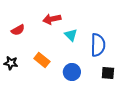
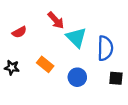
red arrow: (52, 19) -> (56, 20), turned -120
cyan triangle: (71, 35) -> (76, 37), size x1.5

